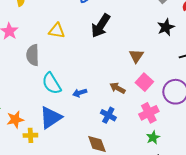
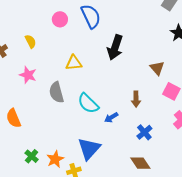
cyan semicircle: (52, 83) -> (88, 103), moved
brown arrow: (118, 88) -> (136, 99), moved, turned -105
blue cross: (108, 115) -> (144, 132), turned 35

